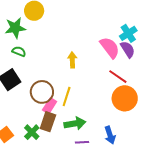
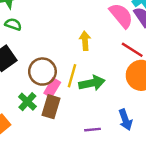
yellow arrow: (72, 60) -> (85, 41), moved
green arrow: (75, 123) -> (92, 83), moved
green cross: (32, 132) -> (27, 102), moved

